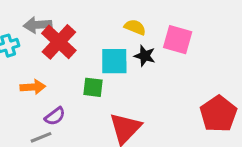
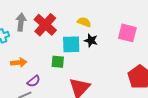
gray arrow: (38, 25) -> (21, 22), turned 102
pink square: (178, 40) -> (127, 33), moved
red cross: (59, 42) -> (45, 25), moved

